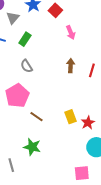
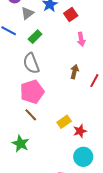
gray semicircle: (27, 66) -> (31, 63), size x1.5
pink pentagon: (17, 96) -> (32, 92), moved
yellow rectangle: (71, 117) -> (64, 122), turned 64

